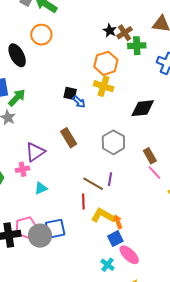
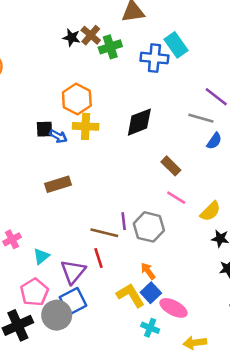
orange hexagon: (106, 63) -> (77, 99), moved
yellow cross: (104, 86) -> (86, 126), moved
brown rectangle: (69, 138) -> (58, 184), turned -60
gray hexagon: (113, 142) -> (149, 227), moved
purple triangle: (35, 152) -> (73, 272), moved
brown rectangle: (150, 156) -> (171, 166), moved
yellow L-shape: (103, 215) -> (130, 295), moved, turned 45
pink pentagon: (26, 227) -> (34, 292), moved

